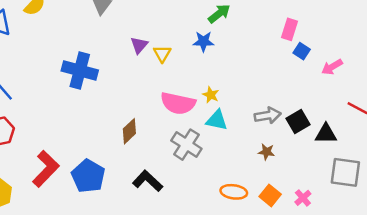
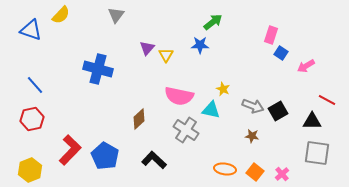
yellow star: (211, 95) -> (223, 89), moved
gray arrow: (268, 115) -> (253, 106), turned 30
black triangle: (326, 134) -> (312, 121), moved

